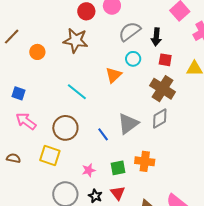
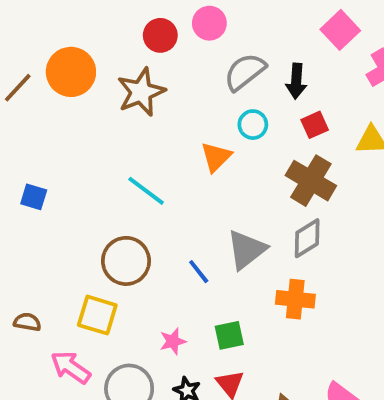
brown star: (76, 40) -> (141, 92), turned -30
orange circle: (37, 52) -> (71, 72), moved, size x1.6
red square: (165, 60) -> (315, 125), turned -32
pink arrow: (26, 121) -> (71, 367), moved
orange cross: (145, 161) -> (295, 299), moved

